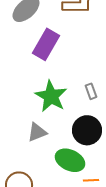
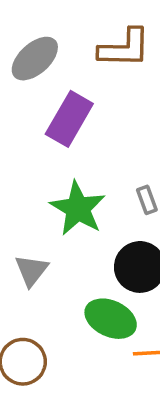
gray triangle: (37, 132) -> (31, 270), moved, turned -30

